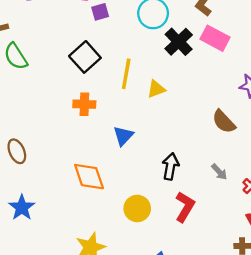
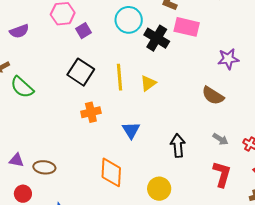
brown ellipse: (17, 151) -> (44, 167), turned -45
orange diamond: (89, 177) -> (111, 172), turned 36
red L-shape: (185, 207) -> (222, 174), moved

